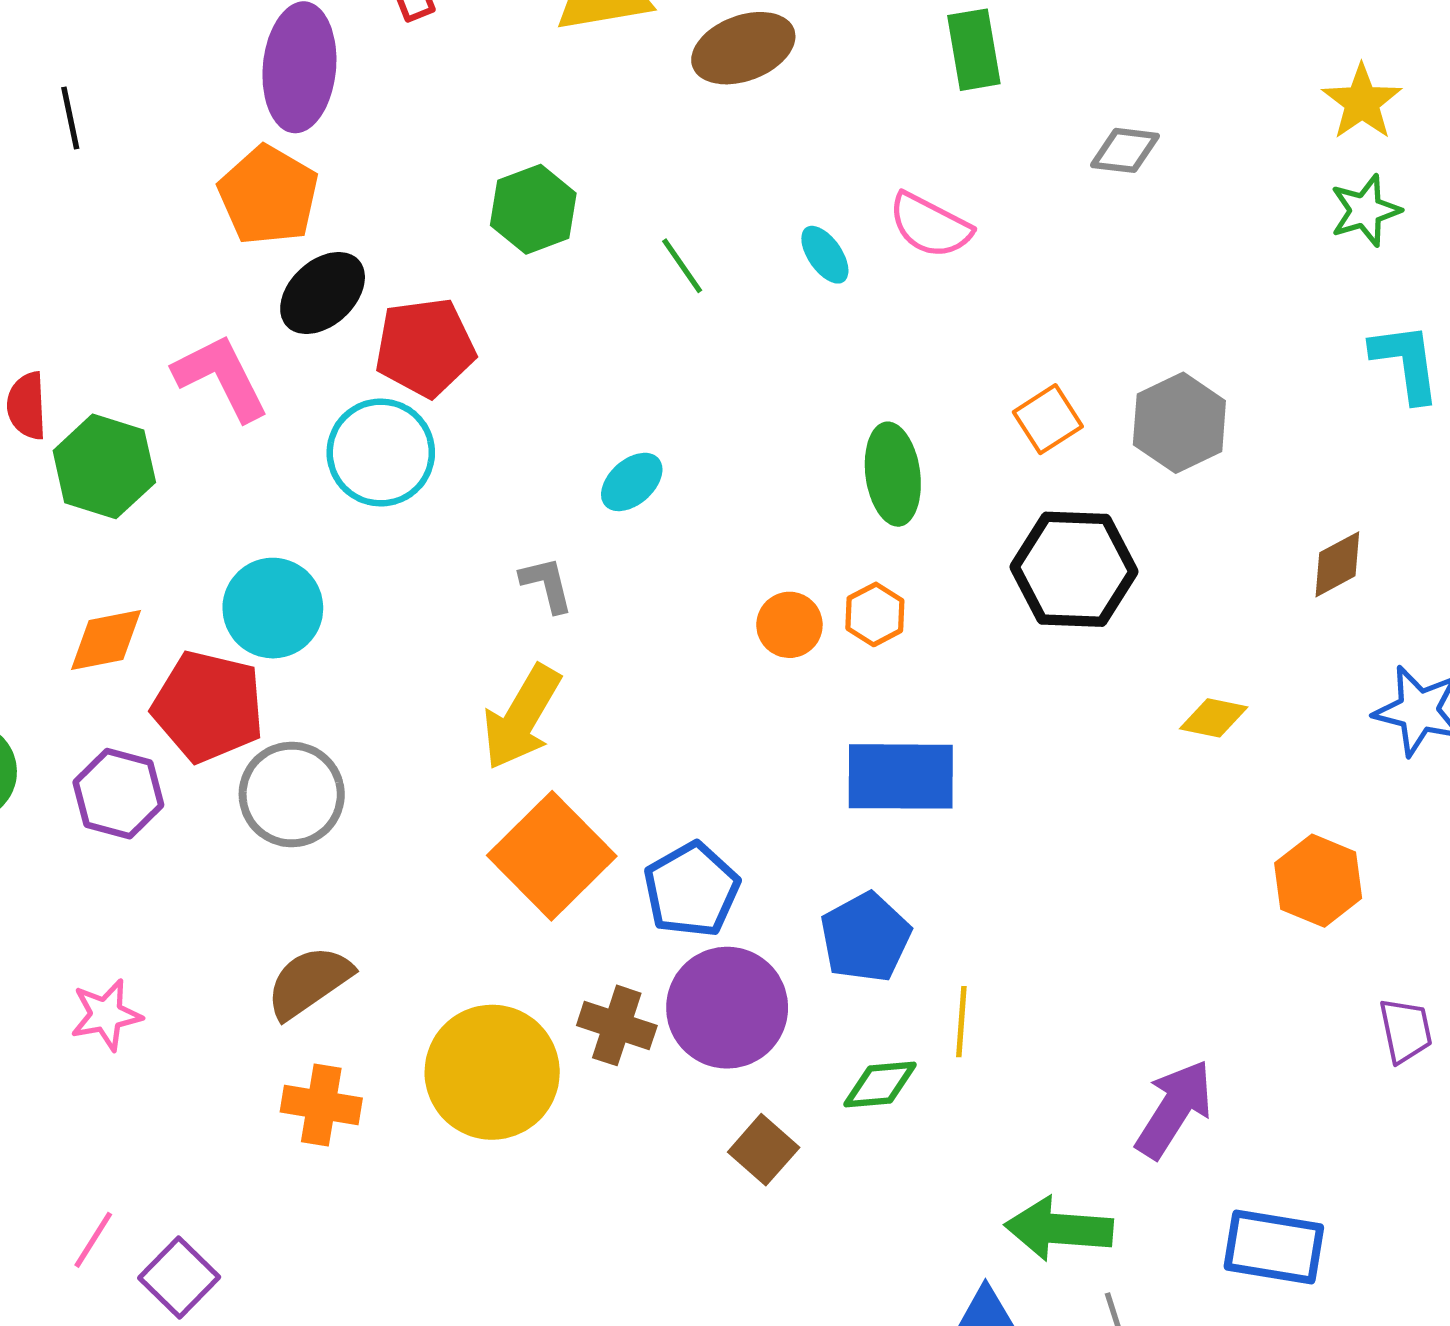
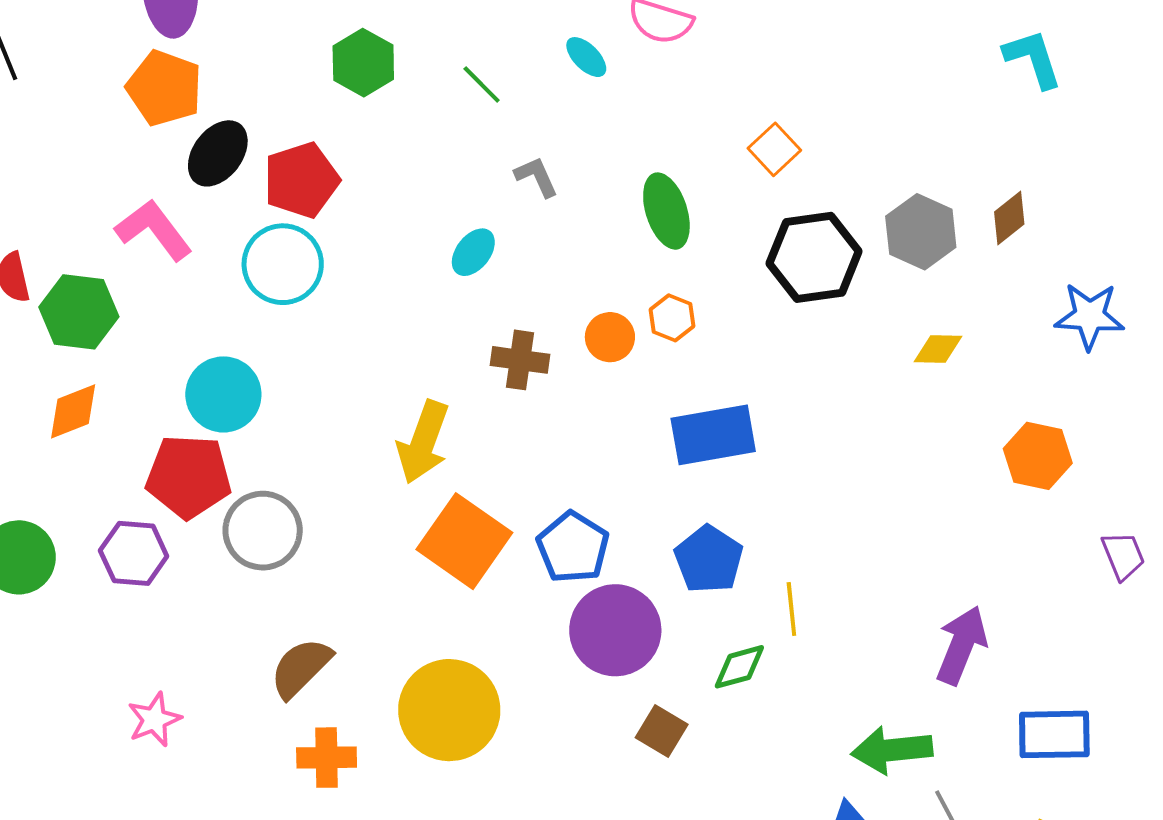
gray hexagon: (1179, 423) -> (921, 232), moved
gray L-shape: (547, 584) -> (536, 177), moved
orange diamond: (106, 640) -> (73, 411), moved
brown cross: (617, 1025) -> (520, 360), moved

